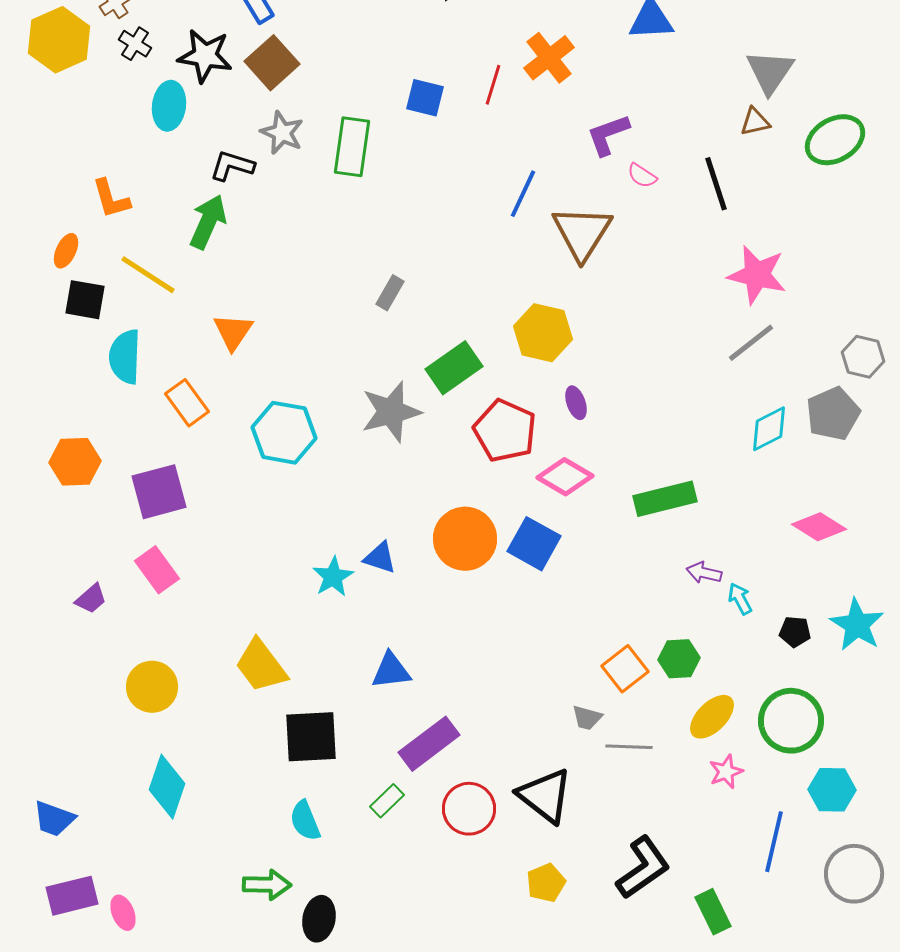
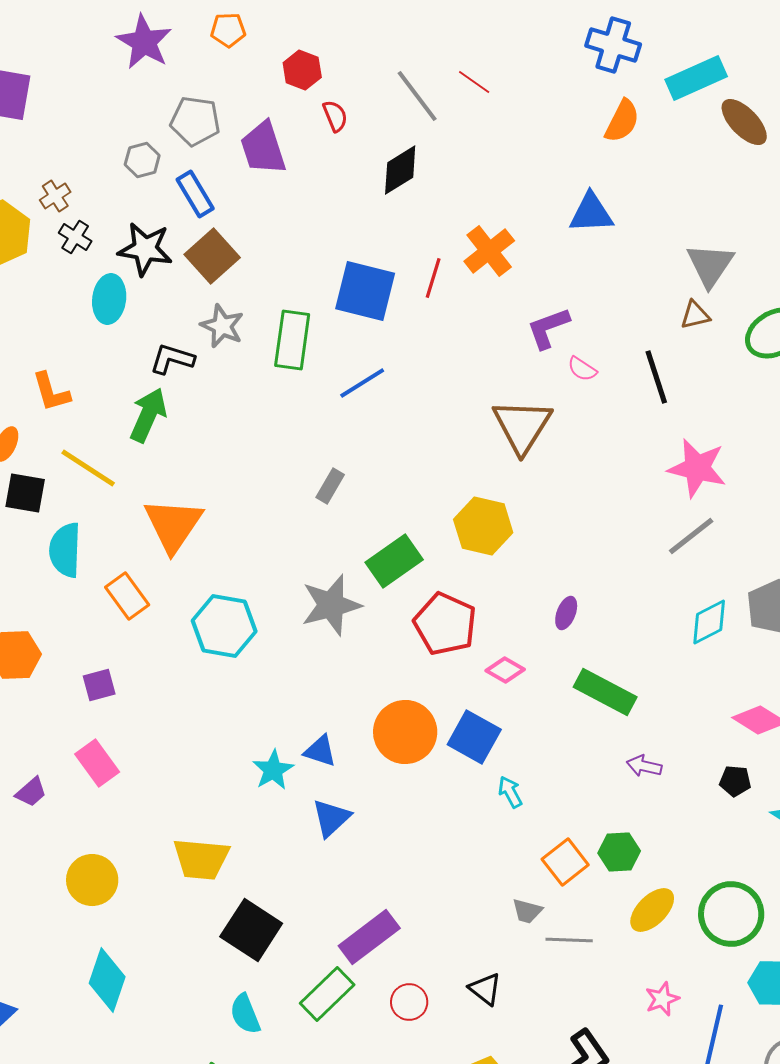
blue square: (425, 98) -> (365, 291), size x1.6
blue line: (523, 194) -> (362, 383), moved, turned 33
orange triangle: (233, 332) -> (173, 525), size x1.5
purple ellipse: (576, 403) -> (566, 613), moved, turned 40
pink diamond: (565, 477) -> (505, 670), size x0.7
purple square: (159, 492) -> (99, 685), size x0.6
green rectangle: (665, 499) -> (605, 692), turned 42
cyan arrow: (740, 599) -> (510, 792), moved
black pentagon: (795, 632) -> (735, 781), moved
yellow trapezoid: (261, 666) -> (201, 859), turned -48
blue triangle: (391, 671) -> (331, 818), moved, turned -36
black square: (311, 737) -> (251, 930), turned 36
pink star: (726, 772) -> (662, 999), moved
black triangle: (545, 796) -> (485, 989), size x0.6
green rectangle: (387, 801) -> (327, 994), size x1.6
red circle: (469, 809) -> (409, 1002), size x0.7

